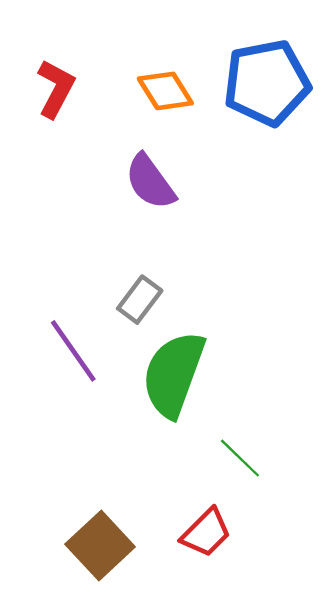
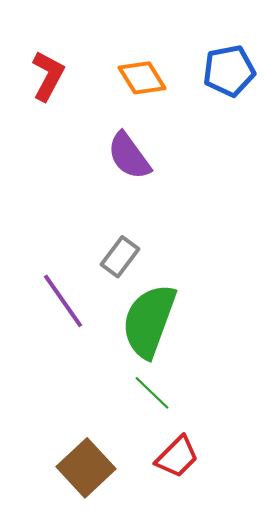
blue pentagon: (267, 83) -> (229, 71), size x0.7
green line: (240, 458) -> (152, 393), moved

